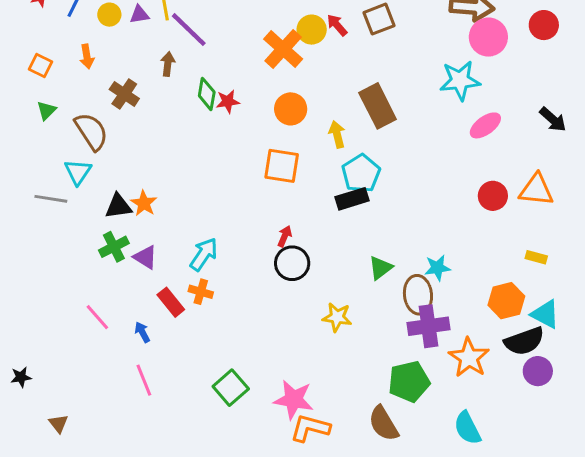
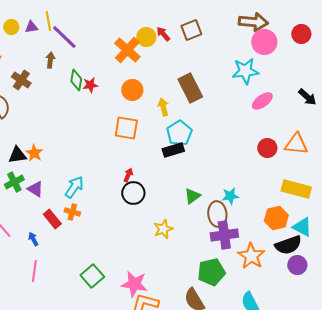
yellow rectangle: (536, 257) -> (296, 189), size x2.0
yellow star: (337, 317) -> (163, 229), turned -30
pink line: (144, 380) -> (34, 271), turned 30

